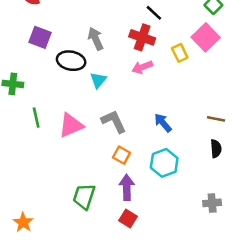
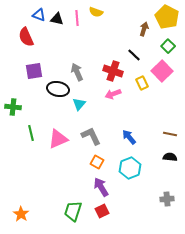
black line: (154, 13) -> (134, 55), moved
purple square: (40, 37) -> (34, 71), turned -30
black semicircle: (216, 149) -> (170, 157), turned -80
purple arrow: (127, 187) -> (101, 187), turned -30
green trapezoid: (84, 196) -> (73, 211), moved
red square: (128, 218) -> (102, 211), turned 32

